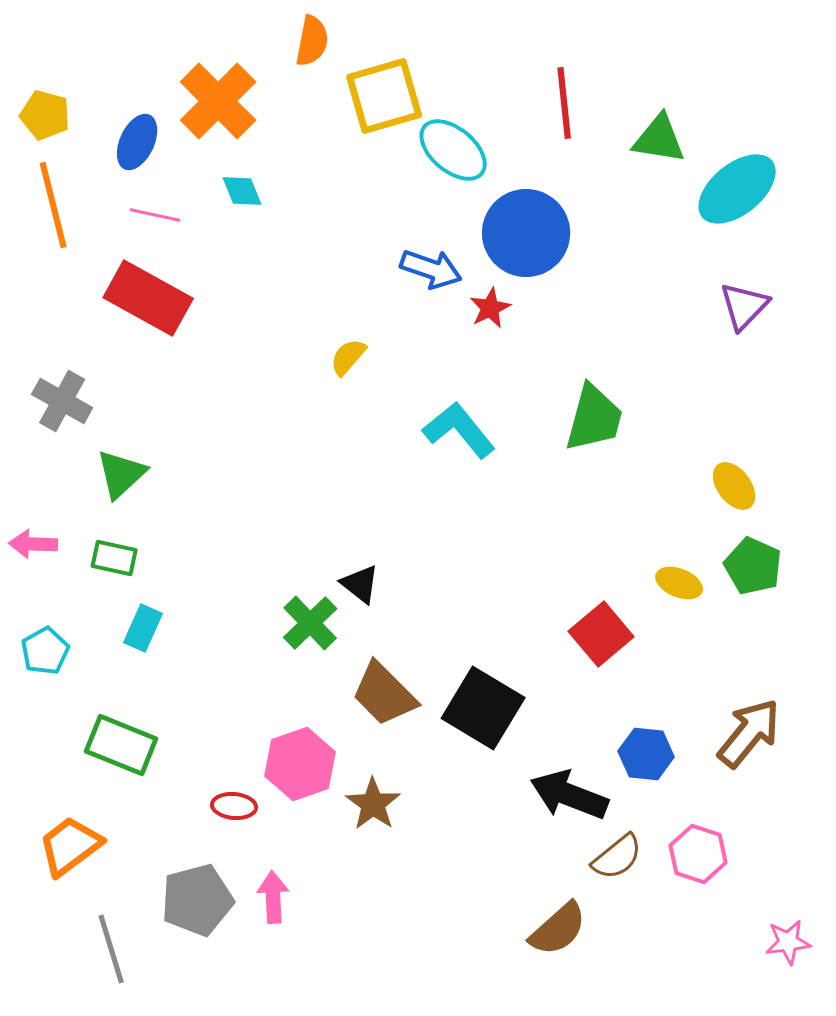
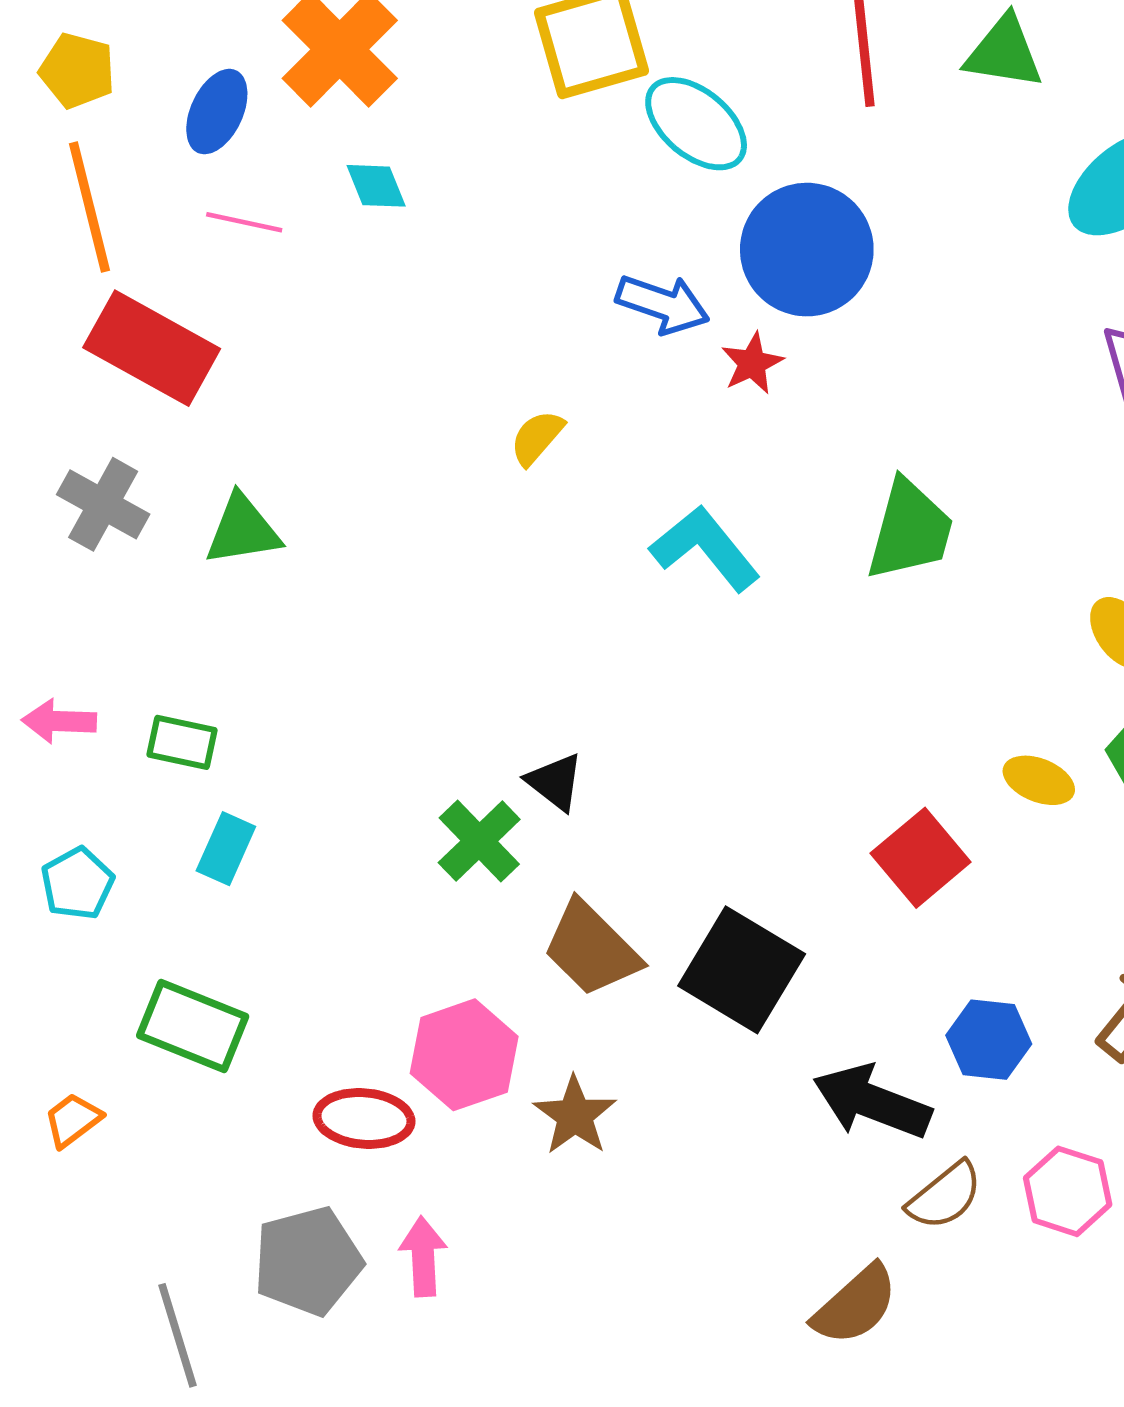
green triangle: (659, 139) -> (1004, 52), moved
red rectangle: (148, 298) -> (152, 348), moved
green triangle: (121, 474) -> (243, 530), moved, turned 34
red ellipse: (234, 806) -> (364, 1119), size x1.4
orange trapezoid: (70, 846) -> (73, 1120), moved, size x0.6

